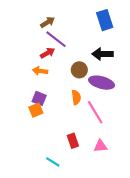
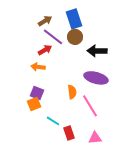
blue rectangle: (105, 20) -> (74, 19), moved
brown circle: (79, 70) -> (75, 37), moved
cyan line: (53, 162) -> (53, 121), moved

